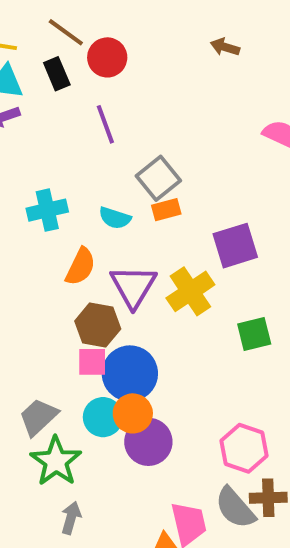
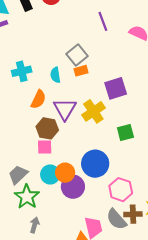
purple line: (105, 124) -> (103, 21), moved
cyan semicircle: (115, 218) -> (55, 75), turned 63
blue circle: (130, 373) -> (95, 164), moved

